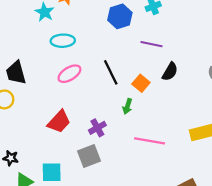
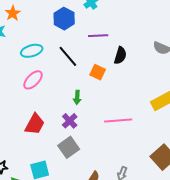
cyan ellipse: (63, 41) -> (32, 51), moved
black line: (111, 72) -> (68, 56), moved
green arrow: (127, 106) -> (77, 97), moved

